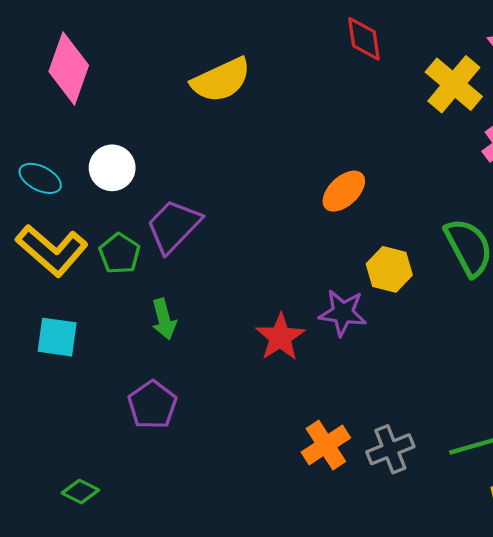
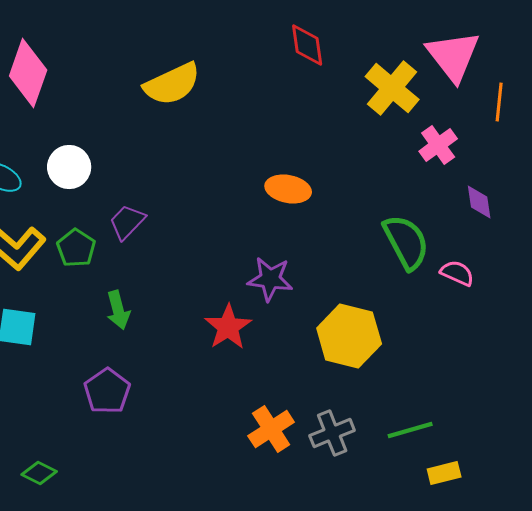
orange ellipse: (344, 191) -> (288, 189), turned 54
purple trapezoid: (173, 226) -> (127, 222), size x0.7
yellow hexagon: (389, 269) -> (349, 336), moved, size x1.5
purple star: (343, 313) -> (270, 279), moved

